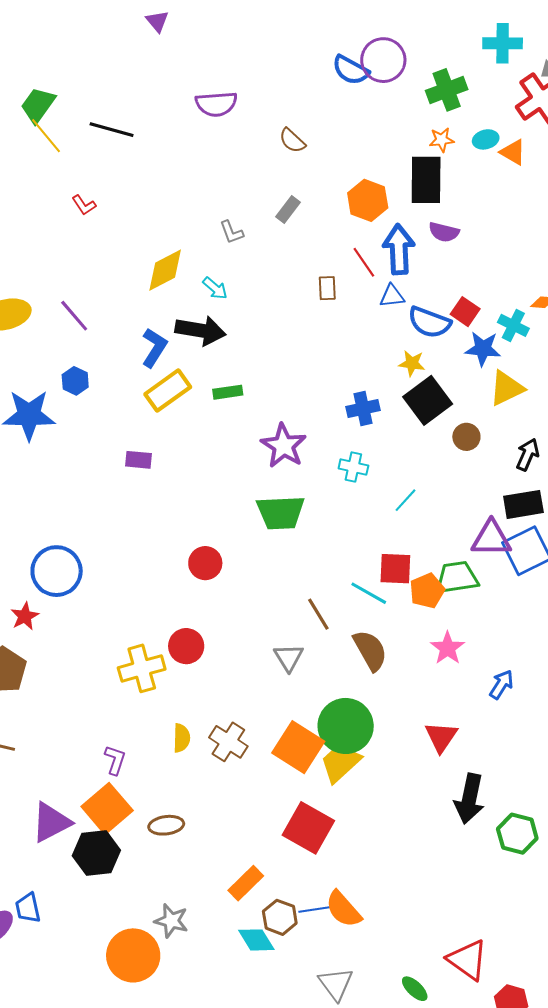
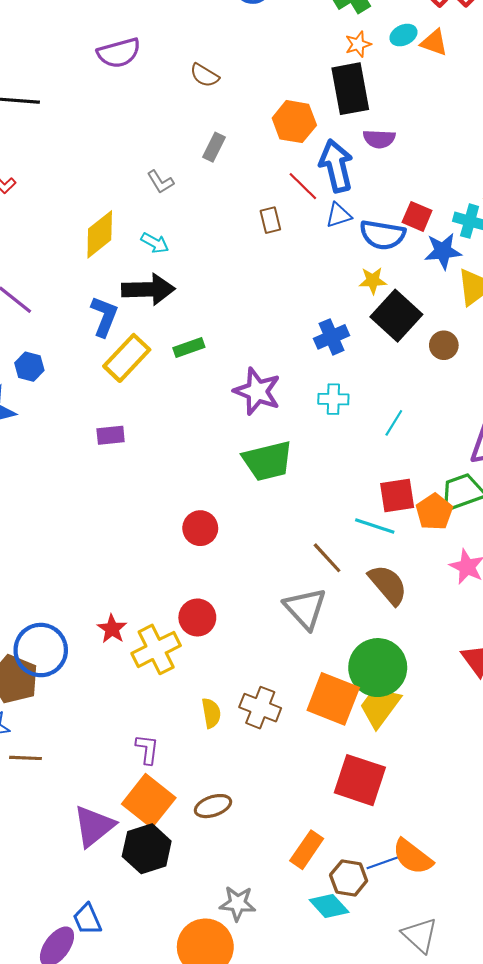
blue circle: (57, 571) -> (41, 650), moved
red star: (25, 616) -> (112, 629), moved
gray triangle: (289, 657) -> (305, 608), size x1.4

